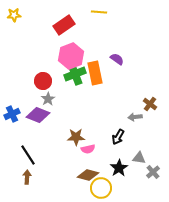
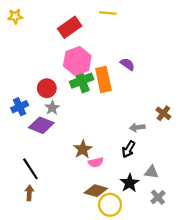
blue cross: (12, 114) -> (20, 107), moved
gray arrow: (135, 117) -> (137, 127), moved
brown star: (76, 137) -> (83, 149), turned -30
gray cross: (153, 172) -> (158, 197), moved

